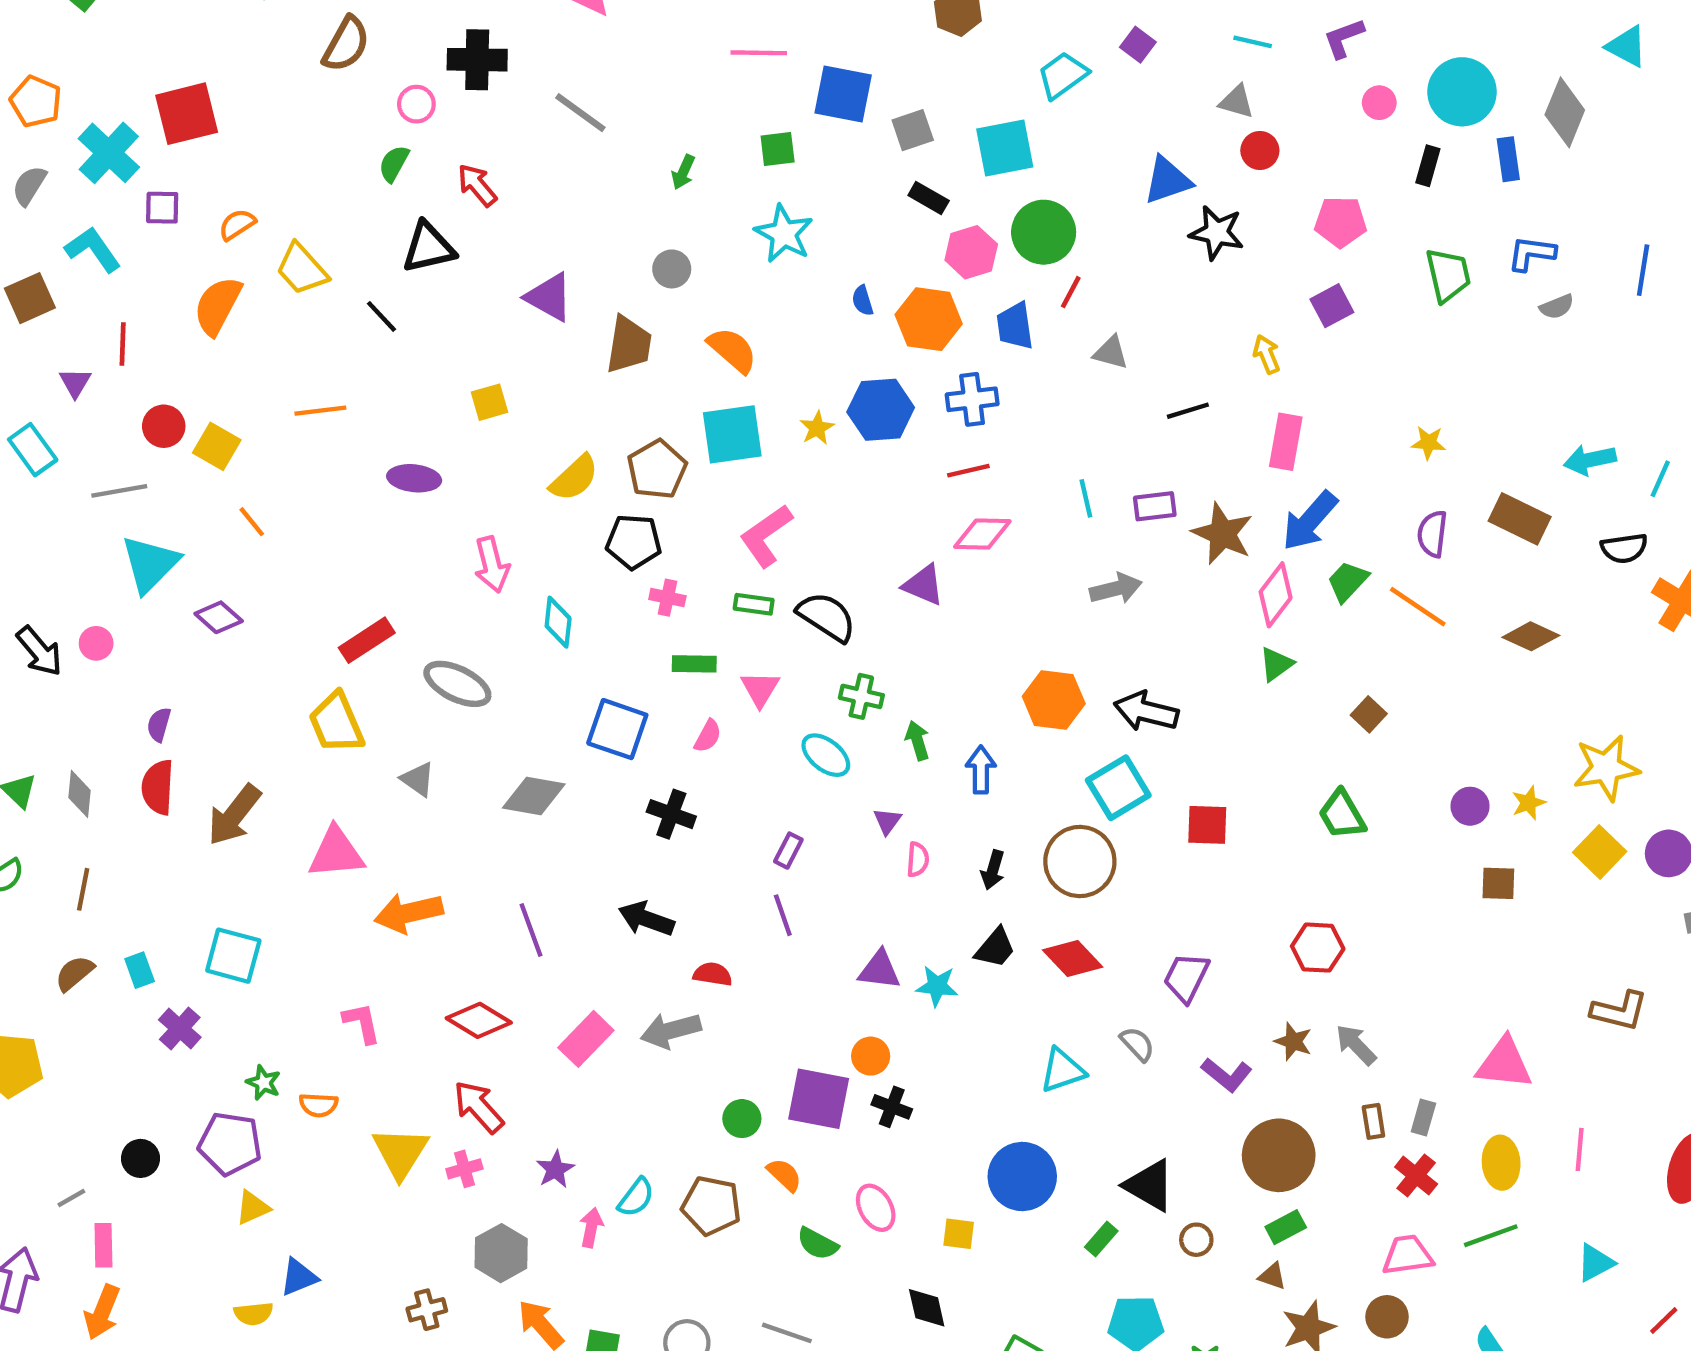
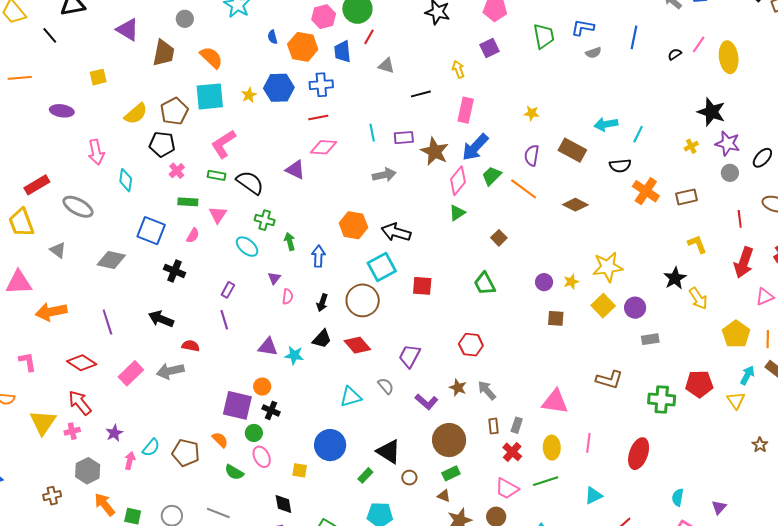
pink cross: (667, 598) -> (177, 171), turned 35
green circle: (742, 1119) -> (254, 433), moved
pink trapezoid: (1408, 1255) -> (507, 489), turned -145

